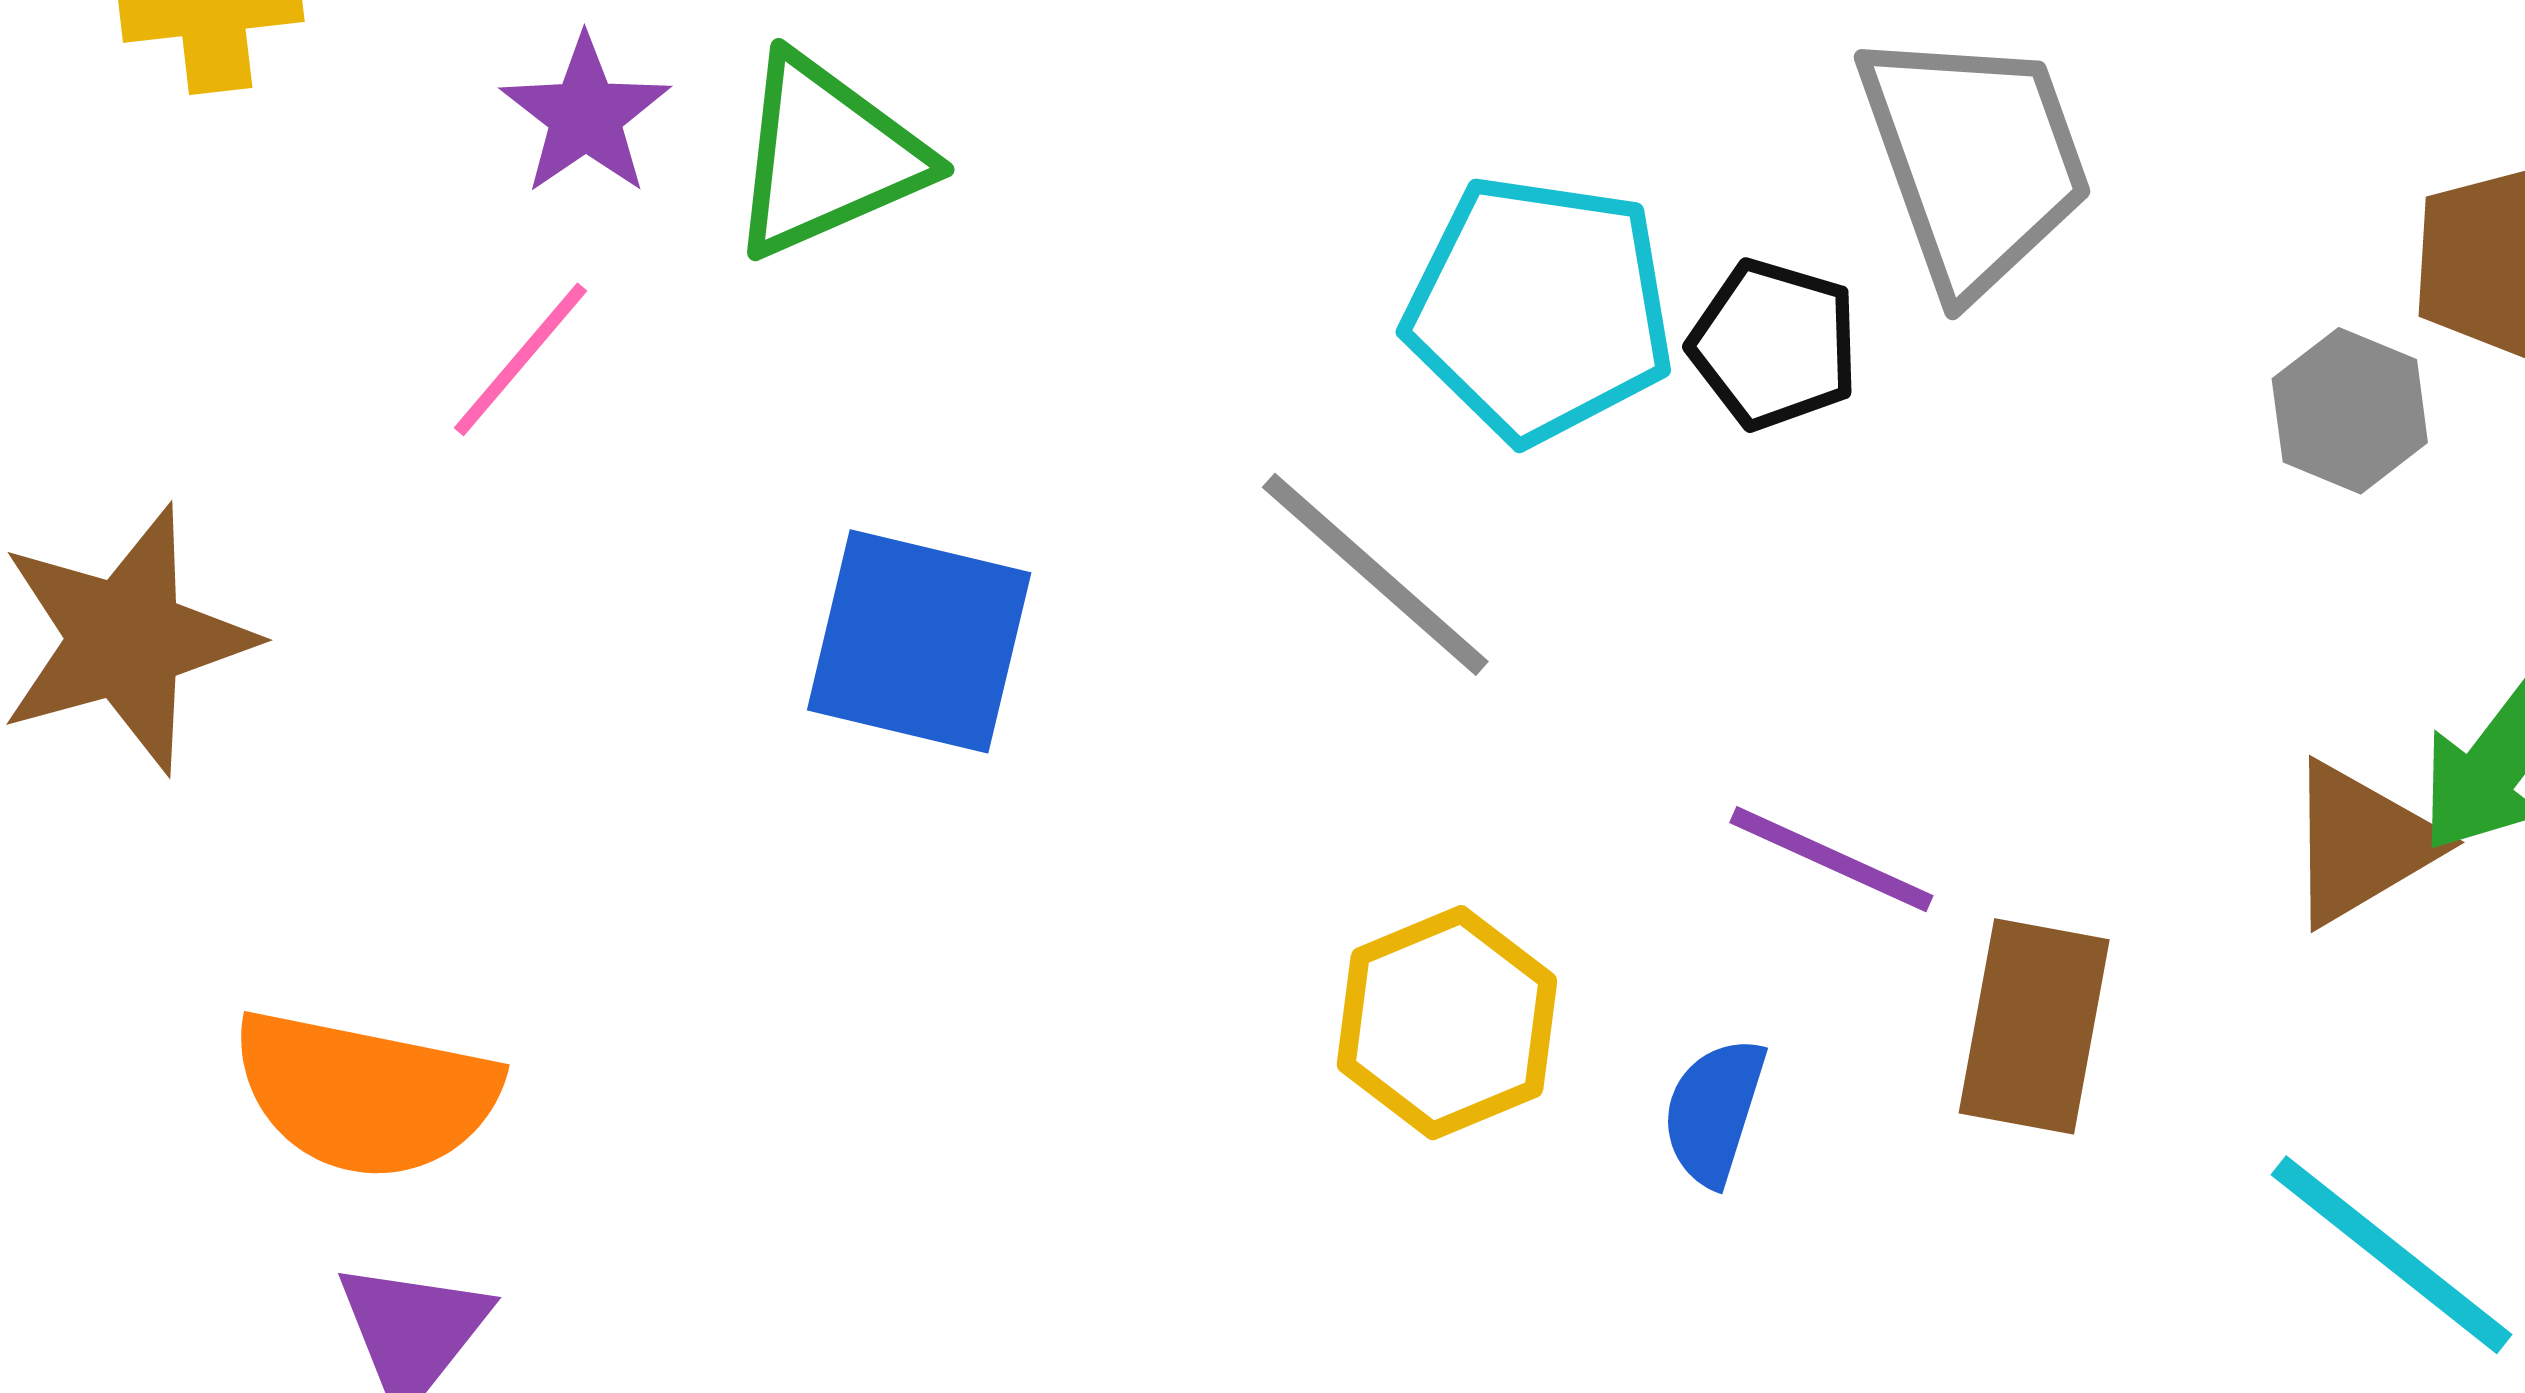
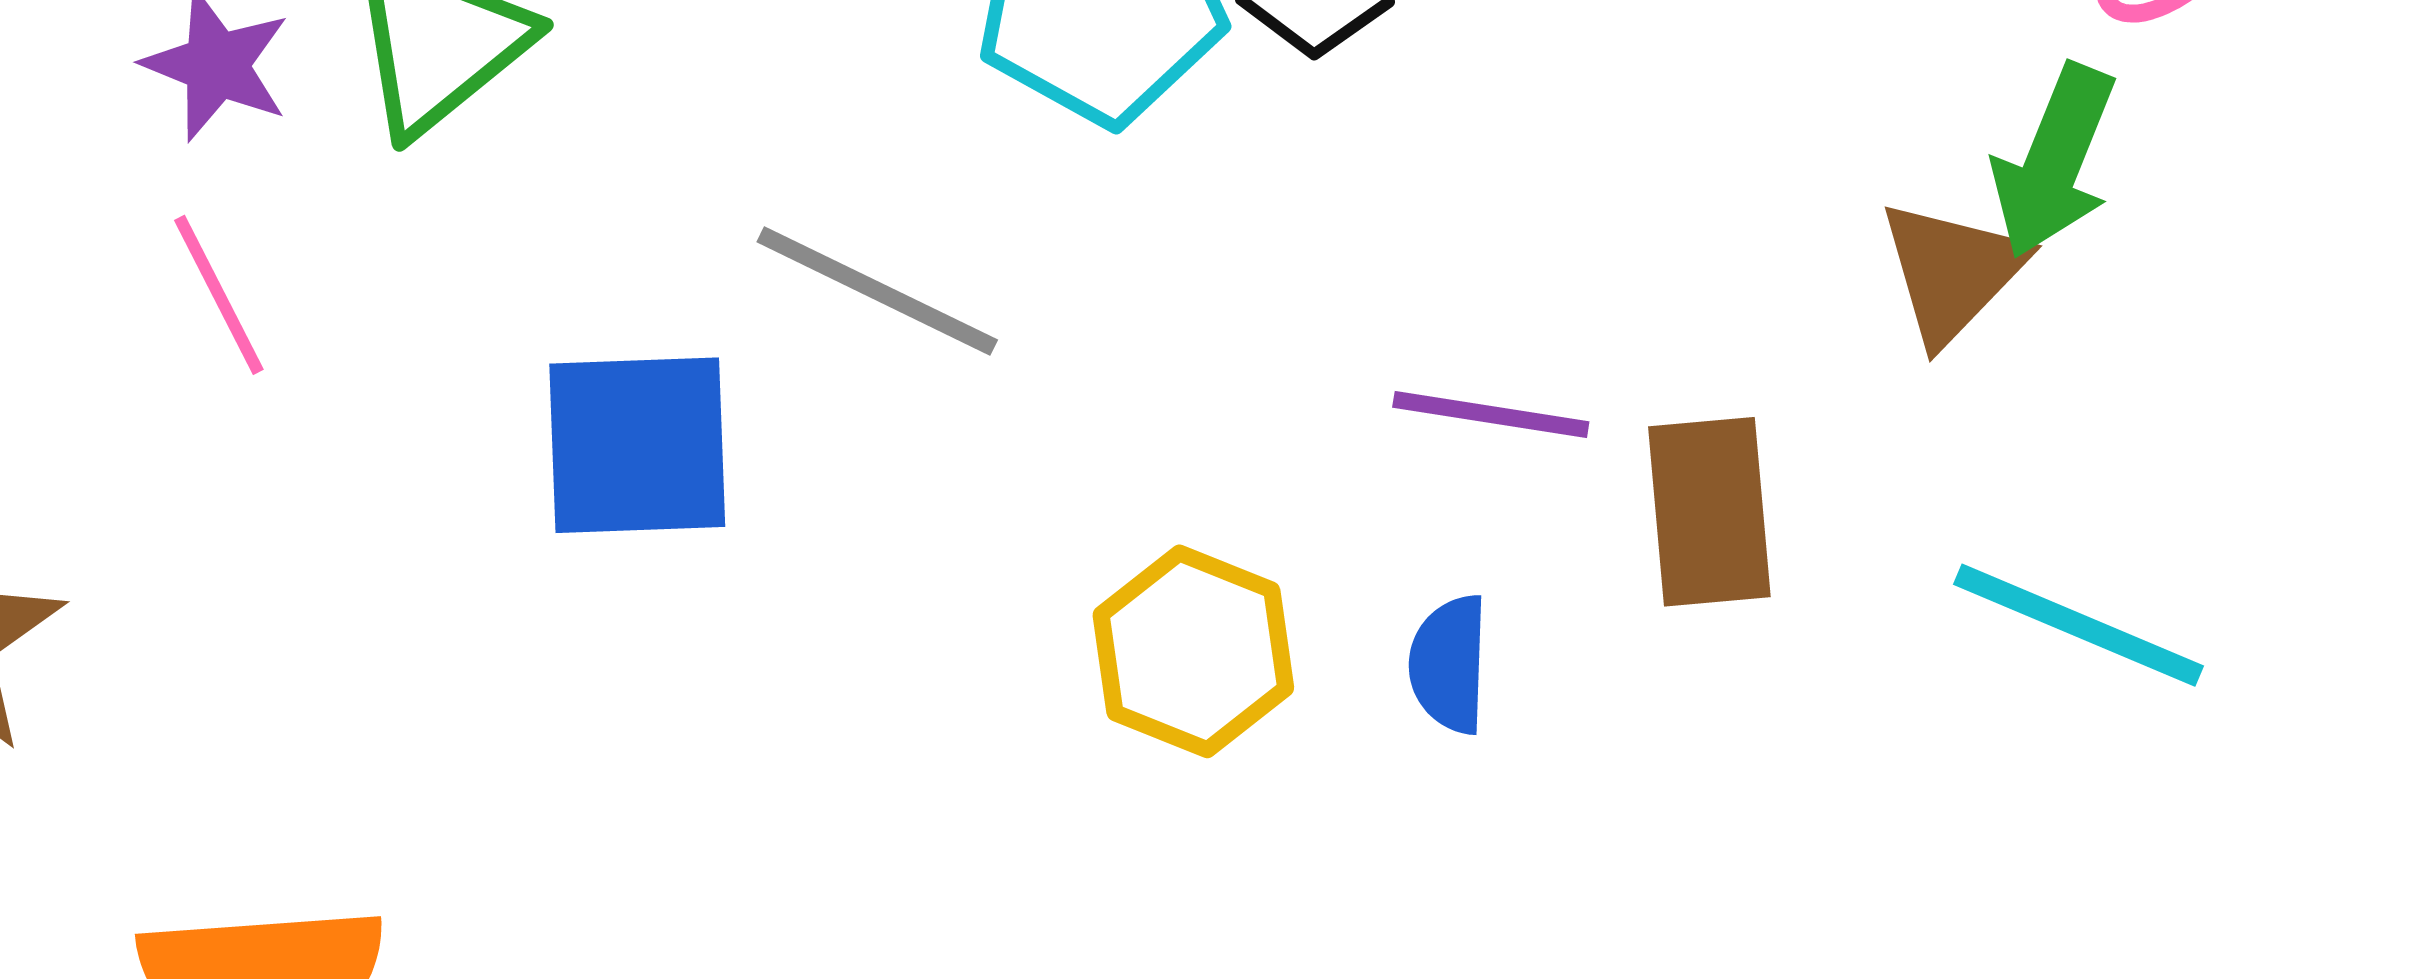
pink line: (520, 359) -> (219, 295), turned -52
gray line: (1375, 574) -> (877, 291), moved

